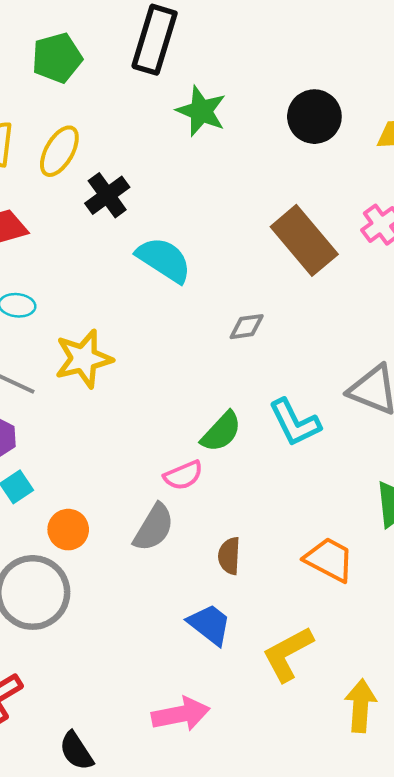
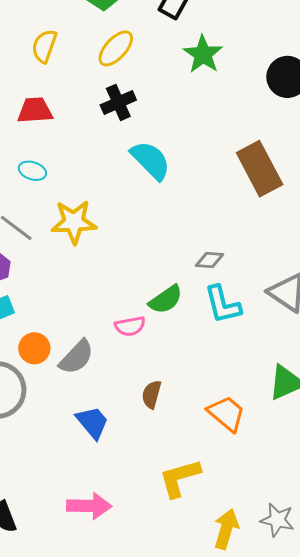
yellow ellipse: (59, 151) -> (116, 48), moved
gray diamond: (247, 327) -> (210, 260), moved
gray semicircle: (154, 527) -> (76, 357), moved
blue trapezoid: (210, 624) -> (92, 422), moved

